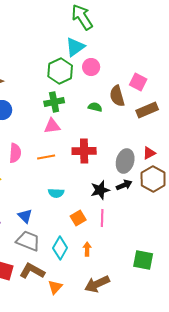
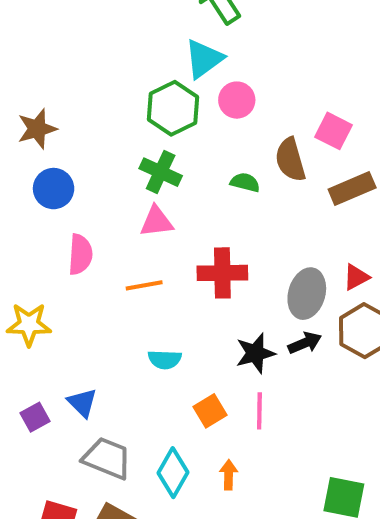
green cross: (54, 102) -> (161, 172), turned 36
pink semicircle: (15, 153) -> (80, 254), moved
blue triangle: (25, 216) -> (82, 403), moved

